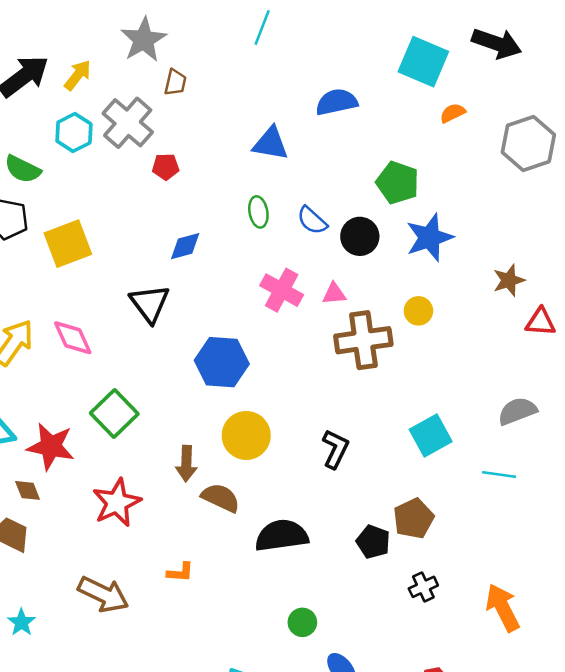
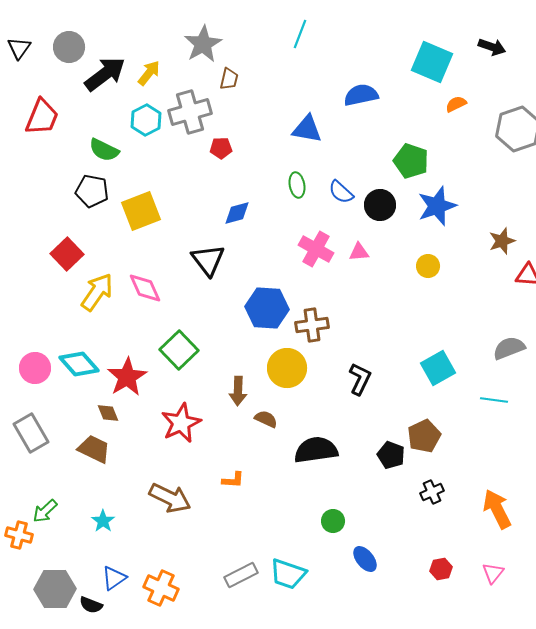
black arrow: (497, 43) -> (492, 47), size x0.7
gray cross: (128, 123) -> (190, 112), turned 33
brown cross: (363, 340) -> (312, 325), moved, size x0.7
red star: (51, 446) -> (127, 377), turned 30
brown semicircle: (221, 498) -> (266, 419), size x0.7

